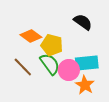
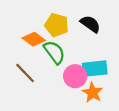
yellow pentagon: (52, 45) -> (57, 25), moved
green semicircle: (50, 64) -> (54, 52), moved

